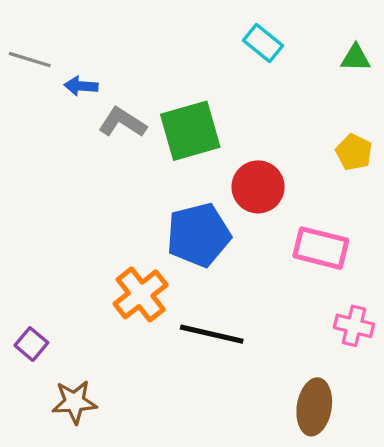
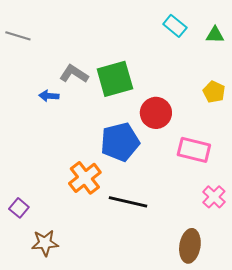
cyan rectangle: (263, 43) -> (175, 26), moved
blue arrow: (81, 86) -> (49, 96), moved
pink cross: (354, 326) -> (214, 197), turned 30

